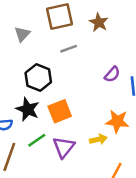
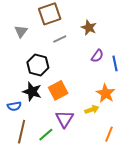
brown star: (99, 22) -> (89, 28), moved
orange star: (117, 121) -> (106, 93), turned 30
green line: (37, 140) -> (46, 135), moved

